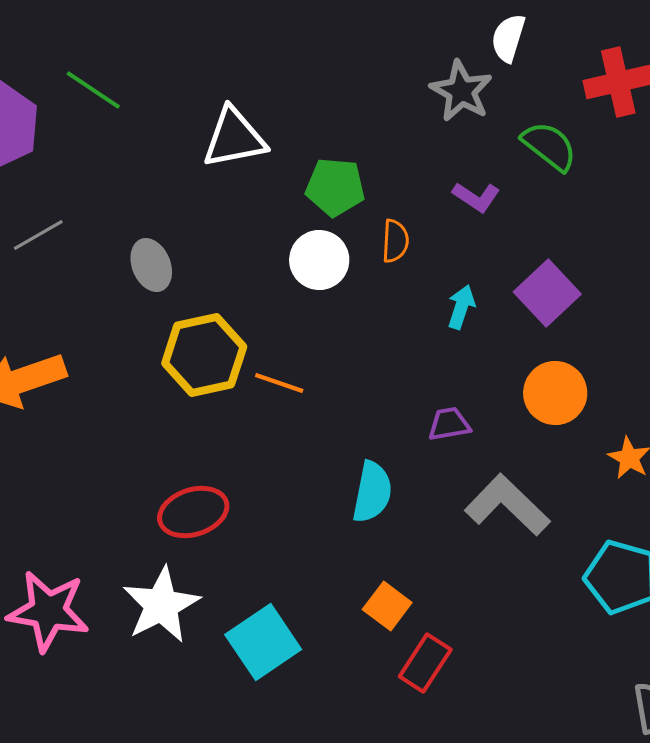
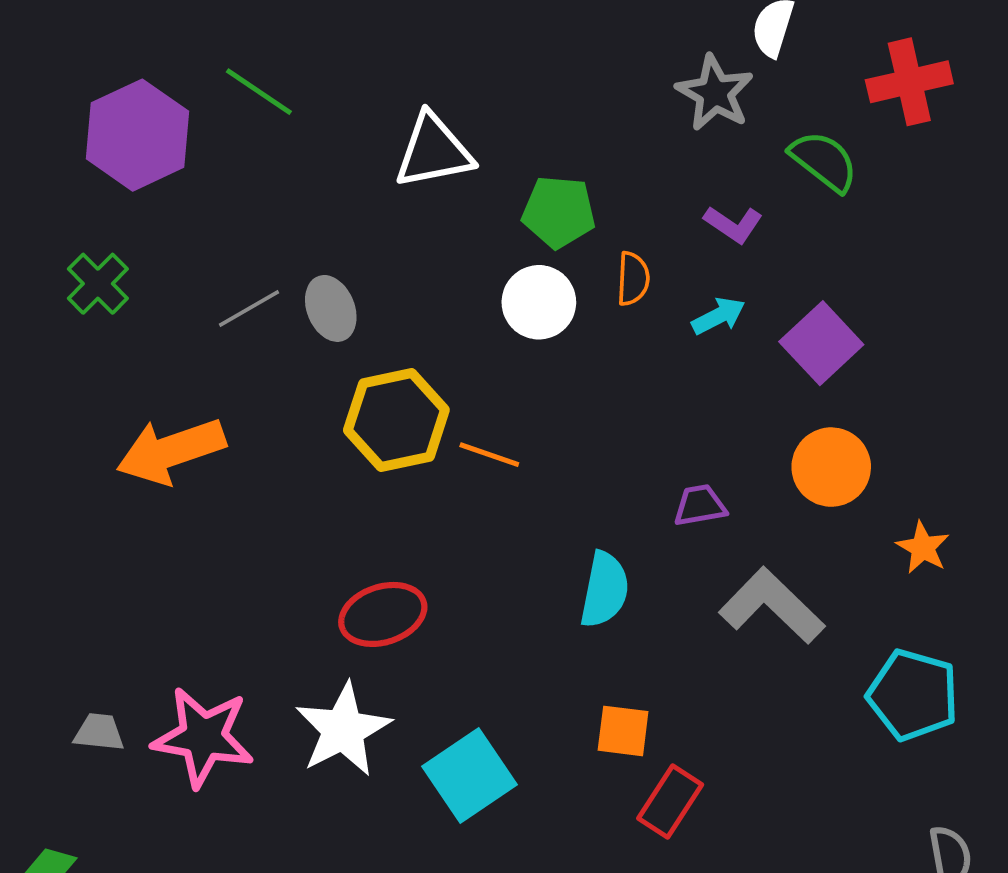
gray line: (38, 235) -> (249, 308), moved
cyan arrow: (461, 307) -> (718, 316), moved, turned 45
orange square: (387, 606) -> (623, 731), turned -30

